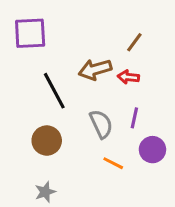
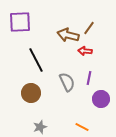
brown arrow: (95, 69) -> (68, 35), moved, turned 30
orange line: (113, 163) -> (82, 127), moved
gray star: (45, 192) -> (40, 127), moved

